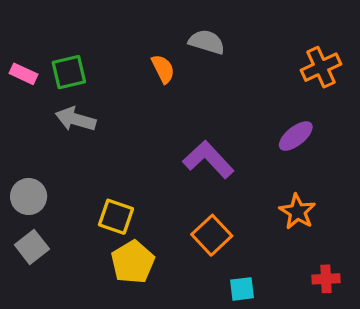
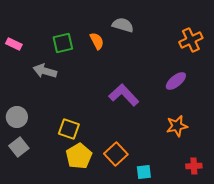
green square: (69, 72) -> (63, 43), moved
orange star: (297, 212) -> (177, 126), turned 30
orange square: (212, 235) -> (116, 154), moved

